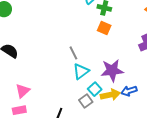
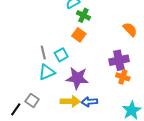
cyan square: (95, 89) -> (61, 55), moved
gray square: (86, 101) -> (32, 100), moved, turned -32

